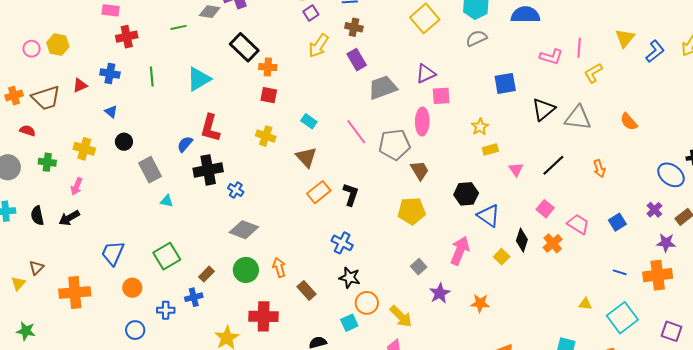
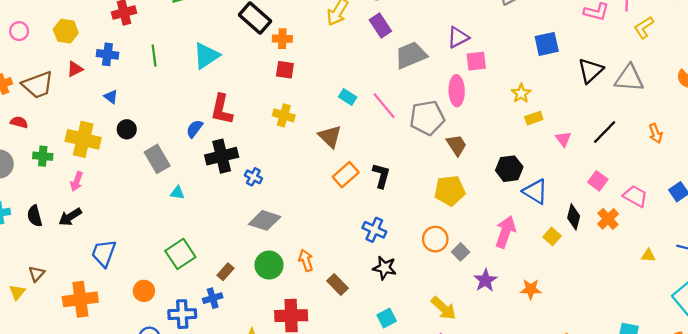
yellow hexagon: (58, 45) -> (66, 31), moved
cyan rectangle: (309, 121) -> (348, 97), moved
yellow cross: (84, 149) -> (83, 139), size x1.4
blue trapezoid: (113, 253) -> (104, 253), moved
orange circle: (367, 303) -> (435, 239), moved
yellow triangle: (585, 304) -> (648, 255), moved
blue cross: (166, 310) -> (182, 314), size x1.4

